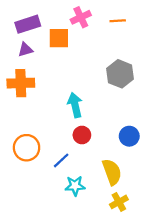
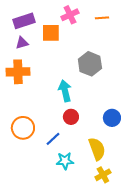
gray hexagon: (120, 74) -> (90, 64), moved

